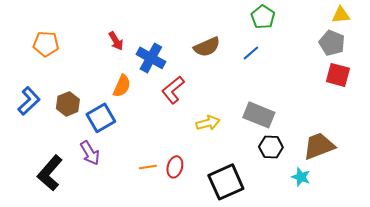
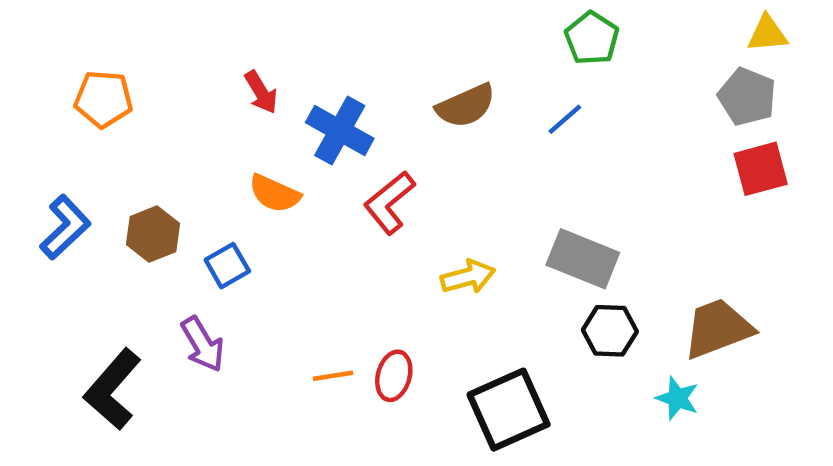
red square: (338, 75) -> (761, 169), turned -30
orange semicircle: (122, 86) -> (275, 194), turned 90
blue square: (101, 118) -> (227, 266), size x0.7

